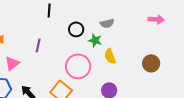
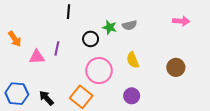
black circle: (76, 29) -> (91, 39), moved
green star: (95, 40) -> (110, 27), moved
pink triangle: (12, 63) -> (37, 57), moved, turned 35

